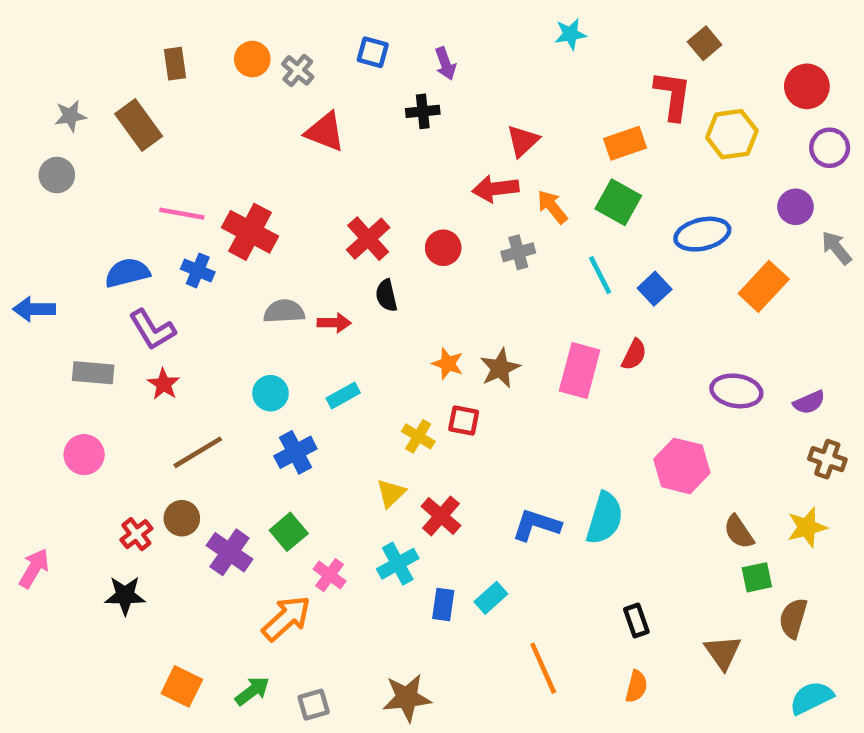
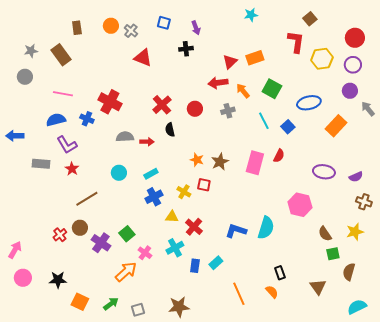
orange rectangle: (625, 143) -> (255, 58), moved
purple circle: (830, 148) -> (353, 65), moved
pink line: (182, 214) -> (63, 94), moved
blue cross: (295, 452) -> (154, 197), moved
pink circle: (84, 455) -> (23, 278), moved
yellow triangle: (391, 493) -> (172, 217), turned 48
black star: (125, 595) -> (58, 280), moved
orange semicircle: (636, 686) -> (272, 292), moved, turned -56

